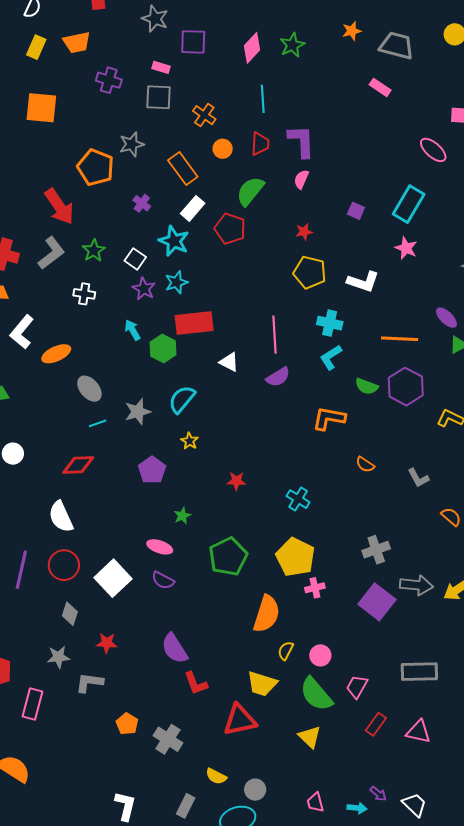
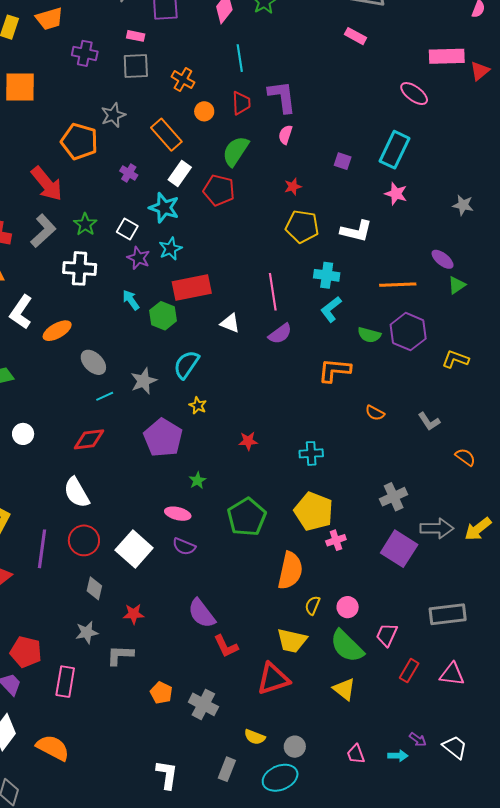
white cross: (84, 294) -> (80, 268), size x1.5
purple pentagon: (152, 470) -> (163, 438), size x1.4
cyan cross: (298, 499) -> (311, 453), turned -30

